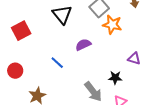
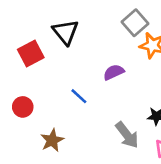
black triangle: (62, 15) -> (65, 32), moved

